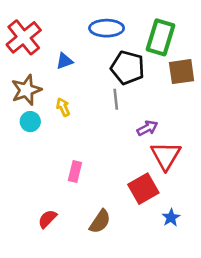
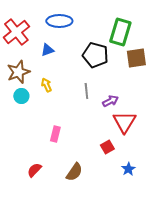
blue ellipse: (107, 28) -> (59, 21), moved
gray line: (116, 99) -> (86, 91), moved
red square: (143, 189) -> (107, 147), size x0.6

